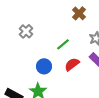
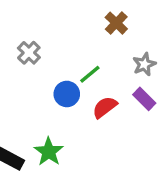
blue circle: (44, 66) -> (67, 94), moved

